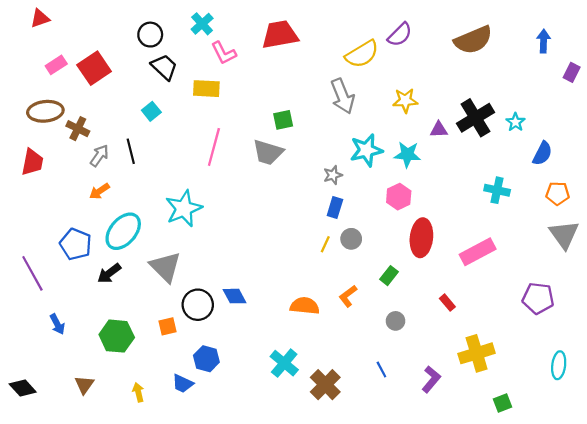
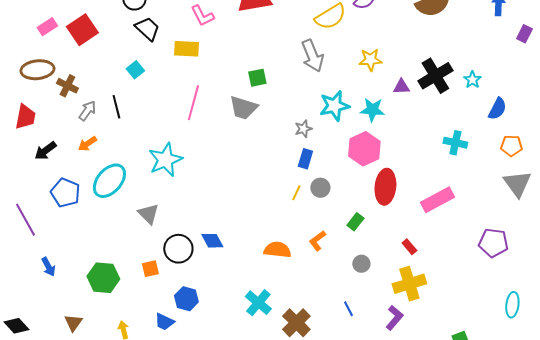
pink hexagon: (399, 197) -> (364, 149), size x1.4
gray triangle: (165, 267) -> (148, 214), size x0.7
black arrow: (109, 273) -> (45, 151), moved
yellow cross: (477, 353) -> (409, 284), moved

